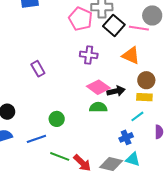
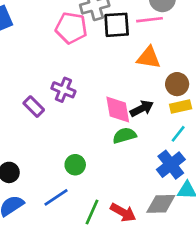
black square: (114, 25) -> (117, 25), turned -30
purple cross: (89, 55) -> (63, 90), moved, turned 30
pink diamond: (98, 87) -> (118, 110), turned 60
blue cross: (126, 137) -> (171, 165), size x1.5
green line: (60, 156) -> (92, 212), turned -72

